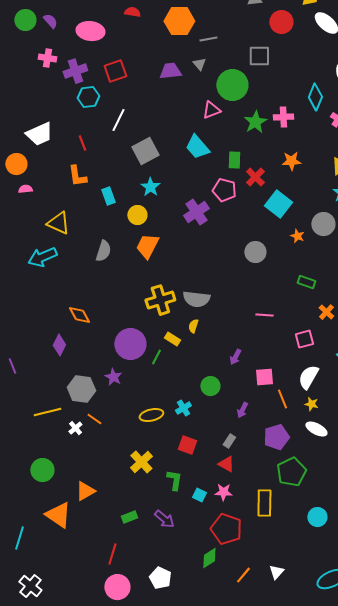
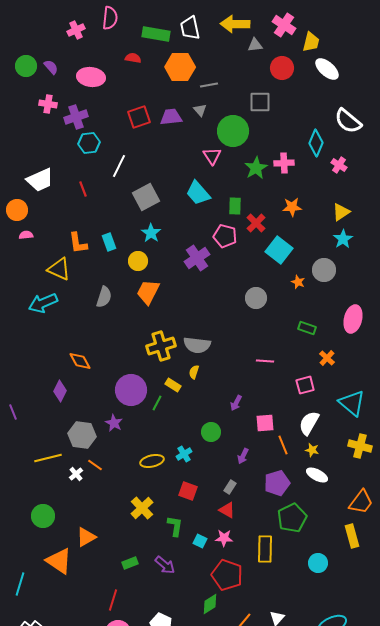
red square: (115, 71) -> (139, 117), moved
pink triangle: (211, 110) -> (212, 156), turned -42
orange L-shape: (77, 176) -> (78, 243), moved

